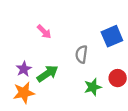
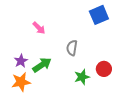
blue square: (112, 36) -> (99, 15), moved

